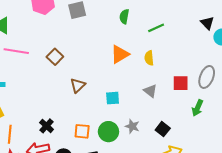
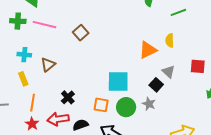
orange triangle: (120, 54) -> (148, 50), moved
brown triangle: (78, 85) -> (48, 65), moved
cyan square: (113, 98) -> (118, 81), moved, size x1.6
black square: (163, 129) -> (156, 85), moved

